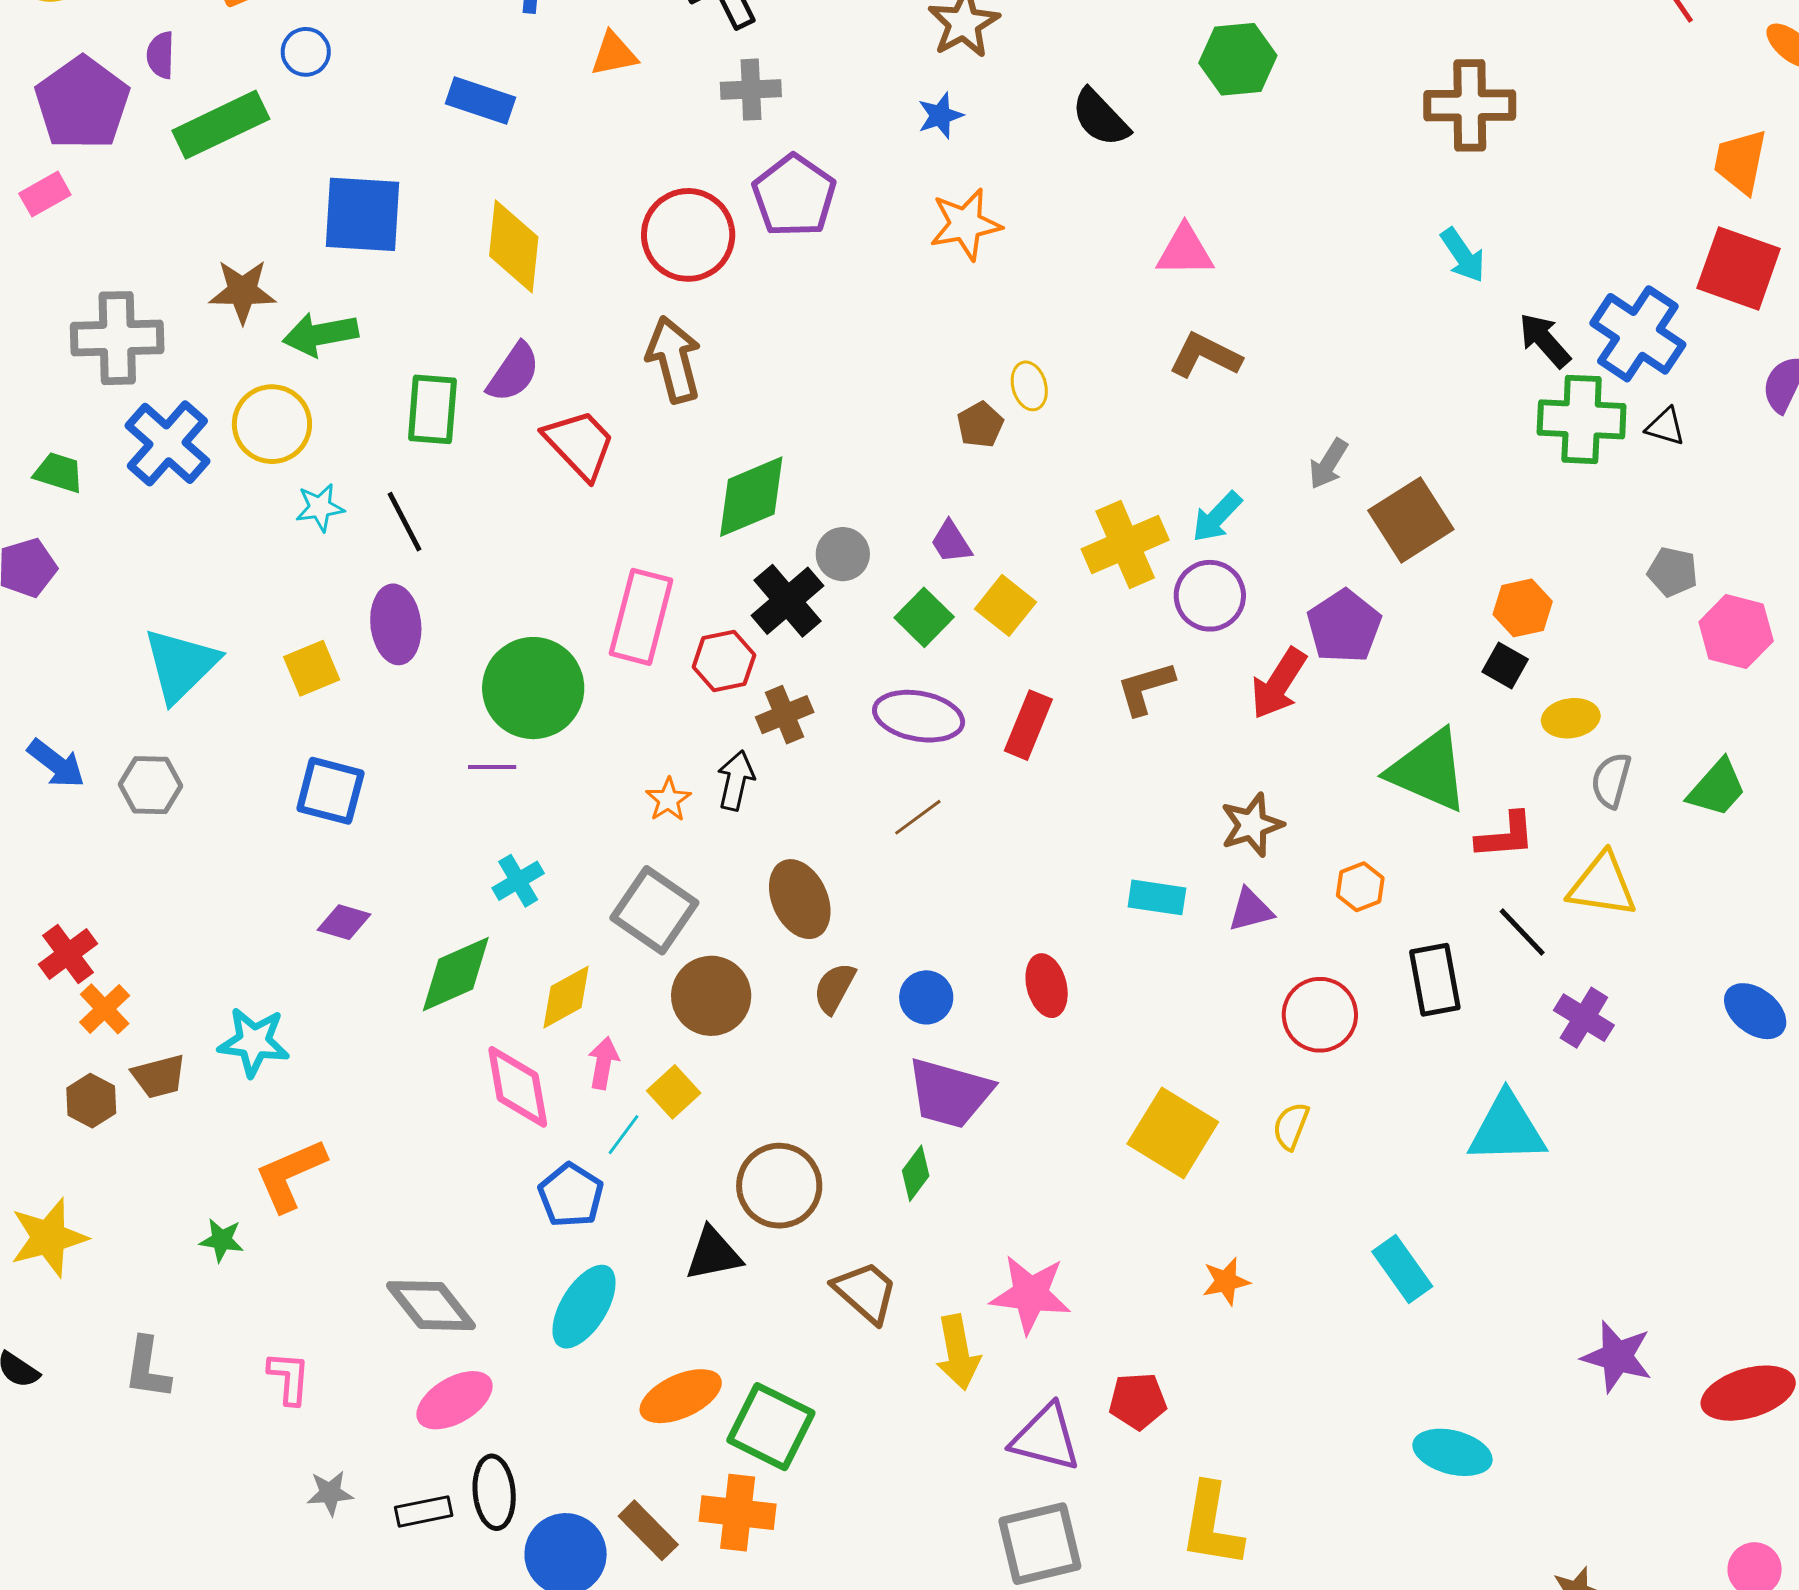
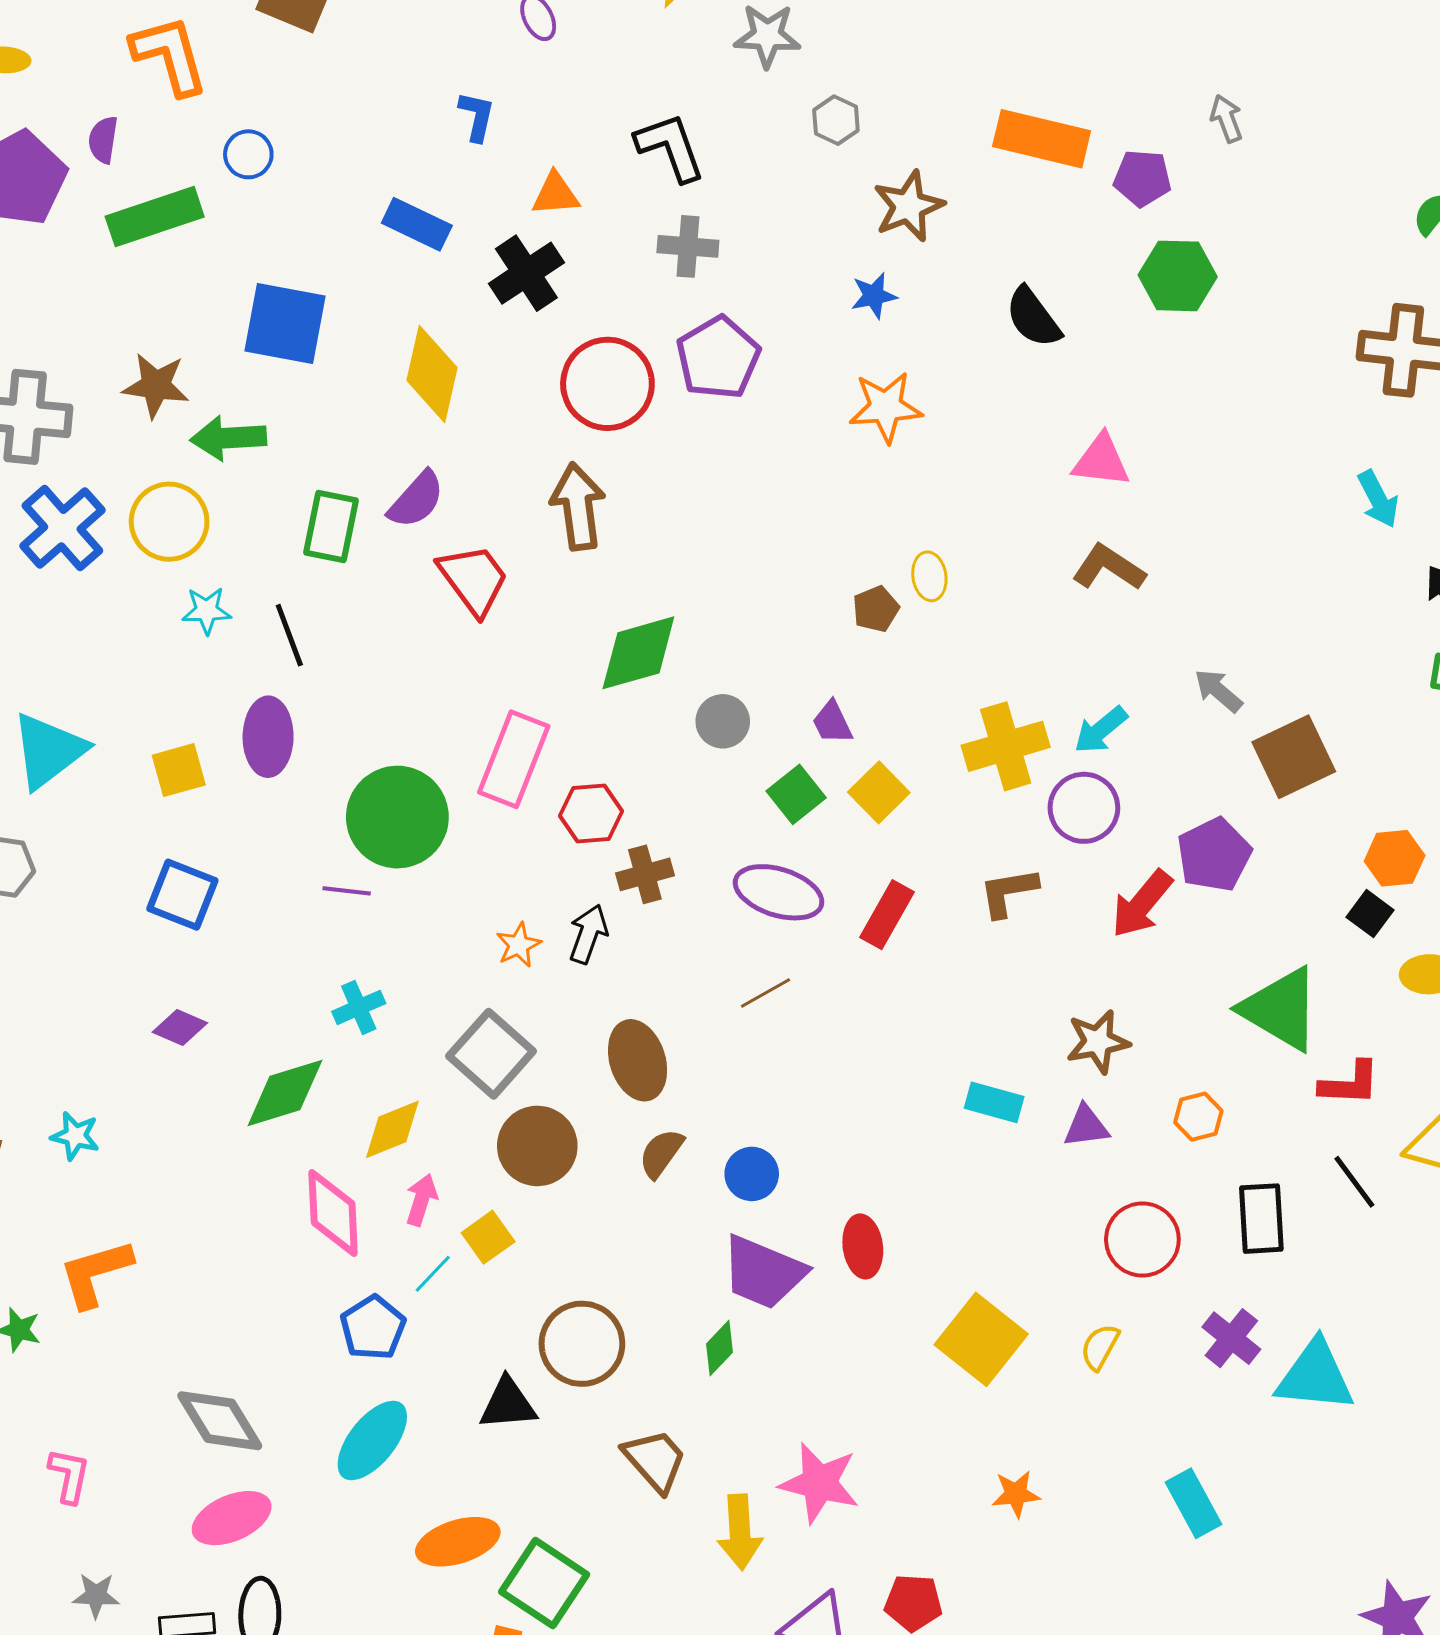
gray arrow: (1328, 464) -> (1218, 691), turned 92
black cross: (788, 601) -> (526, 273), moved
red ellipse: (1047, 986) -> (863, 1246), moved
purple cross: (1584, 1018) -> (1231, 1338), moved
cyan star: (254, 1042) -> (75, 1136), size x0.7

